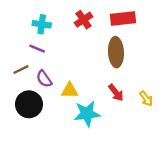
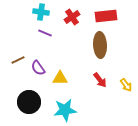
cyan cross: (42, 24) -> (41, 12), moved
purple line: (37, 49) -> (45, 33), moved
black circle: (29, 104) -> (29, 102), moved
cyan star: (87, 114) -> (65, 110), moved

